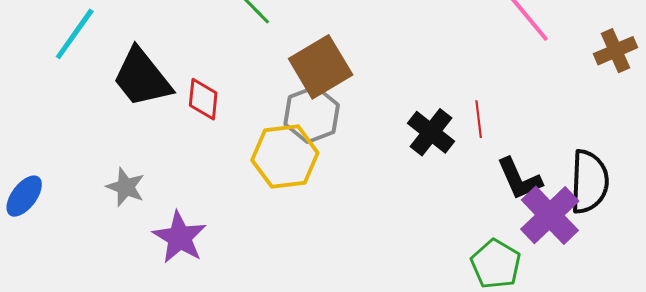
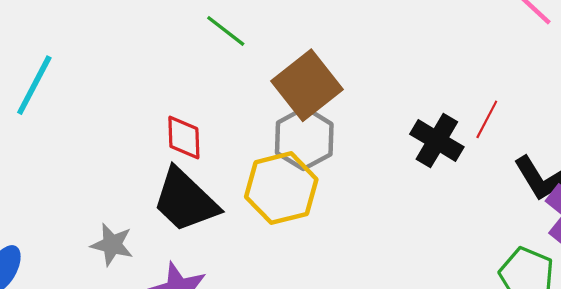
black trapezoid: (142, 78) -> (185, 200), moved
red line: (479, 119) -> (487, 119), turned 42

